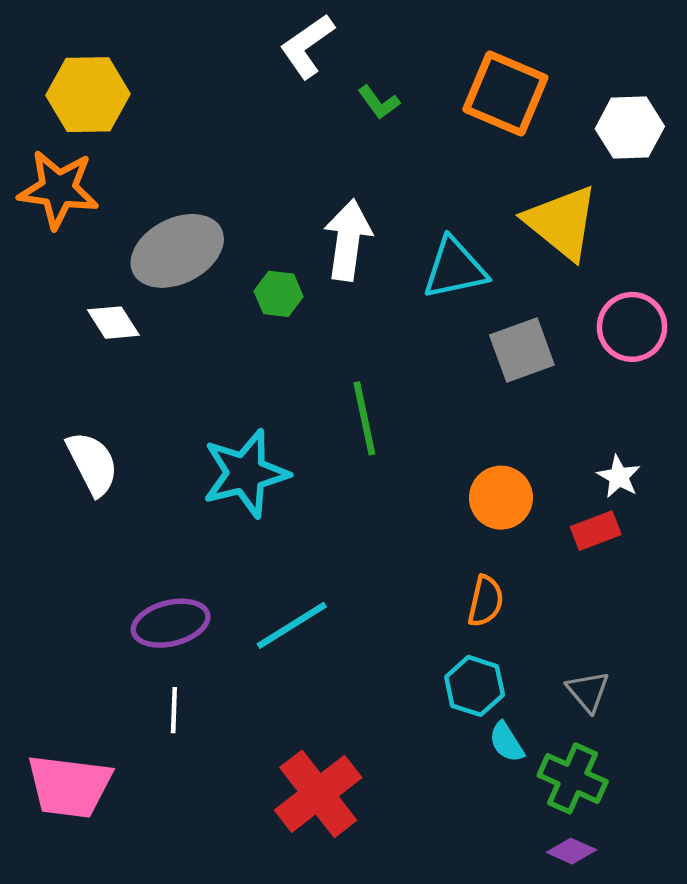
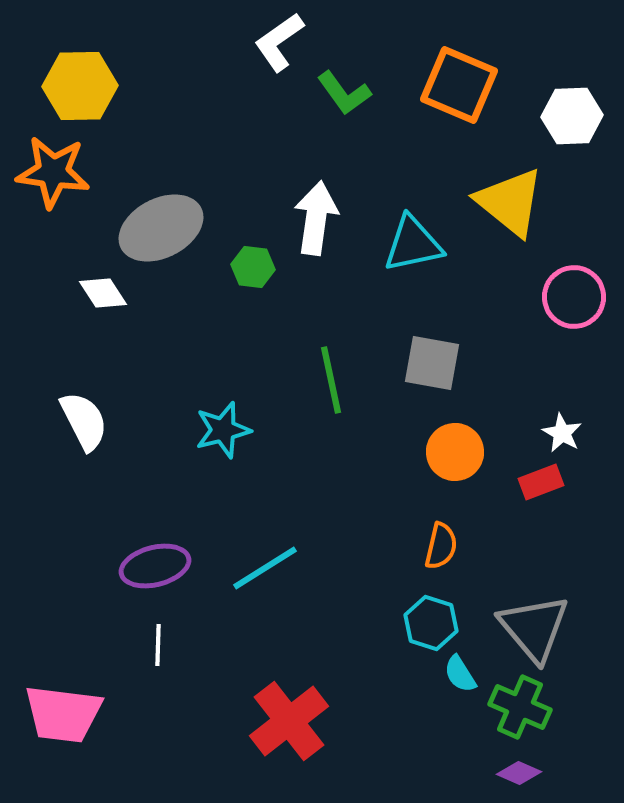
green L-shape: (379, 102) -> (344, 93), size x1.4
gray square: (522, 350) -> (432, 363), moved, turned 30
cyan star: (245, 473) -> (223, 430), size x0.7
gray triangle: (588, 691) -> (534, 628), size x1.8

